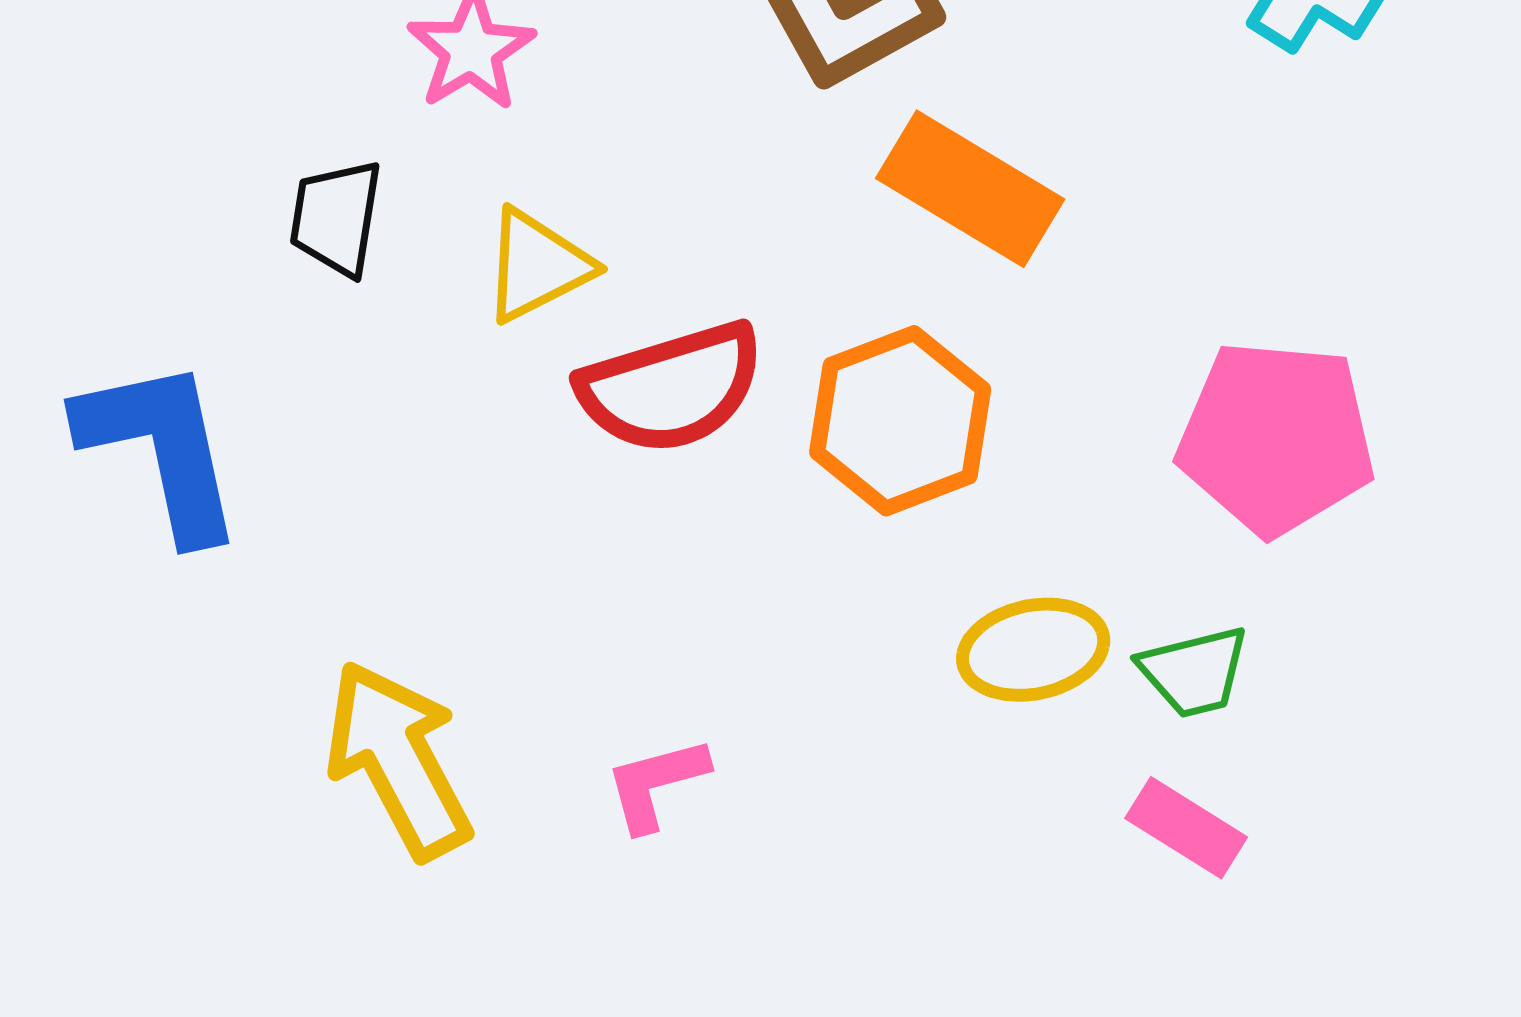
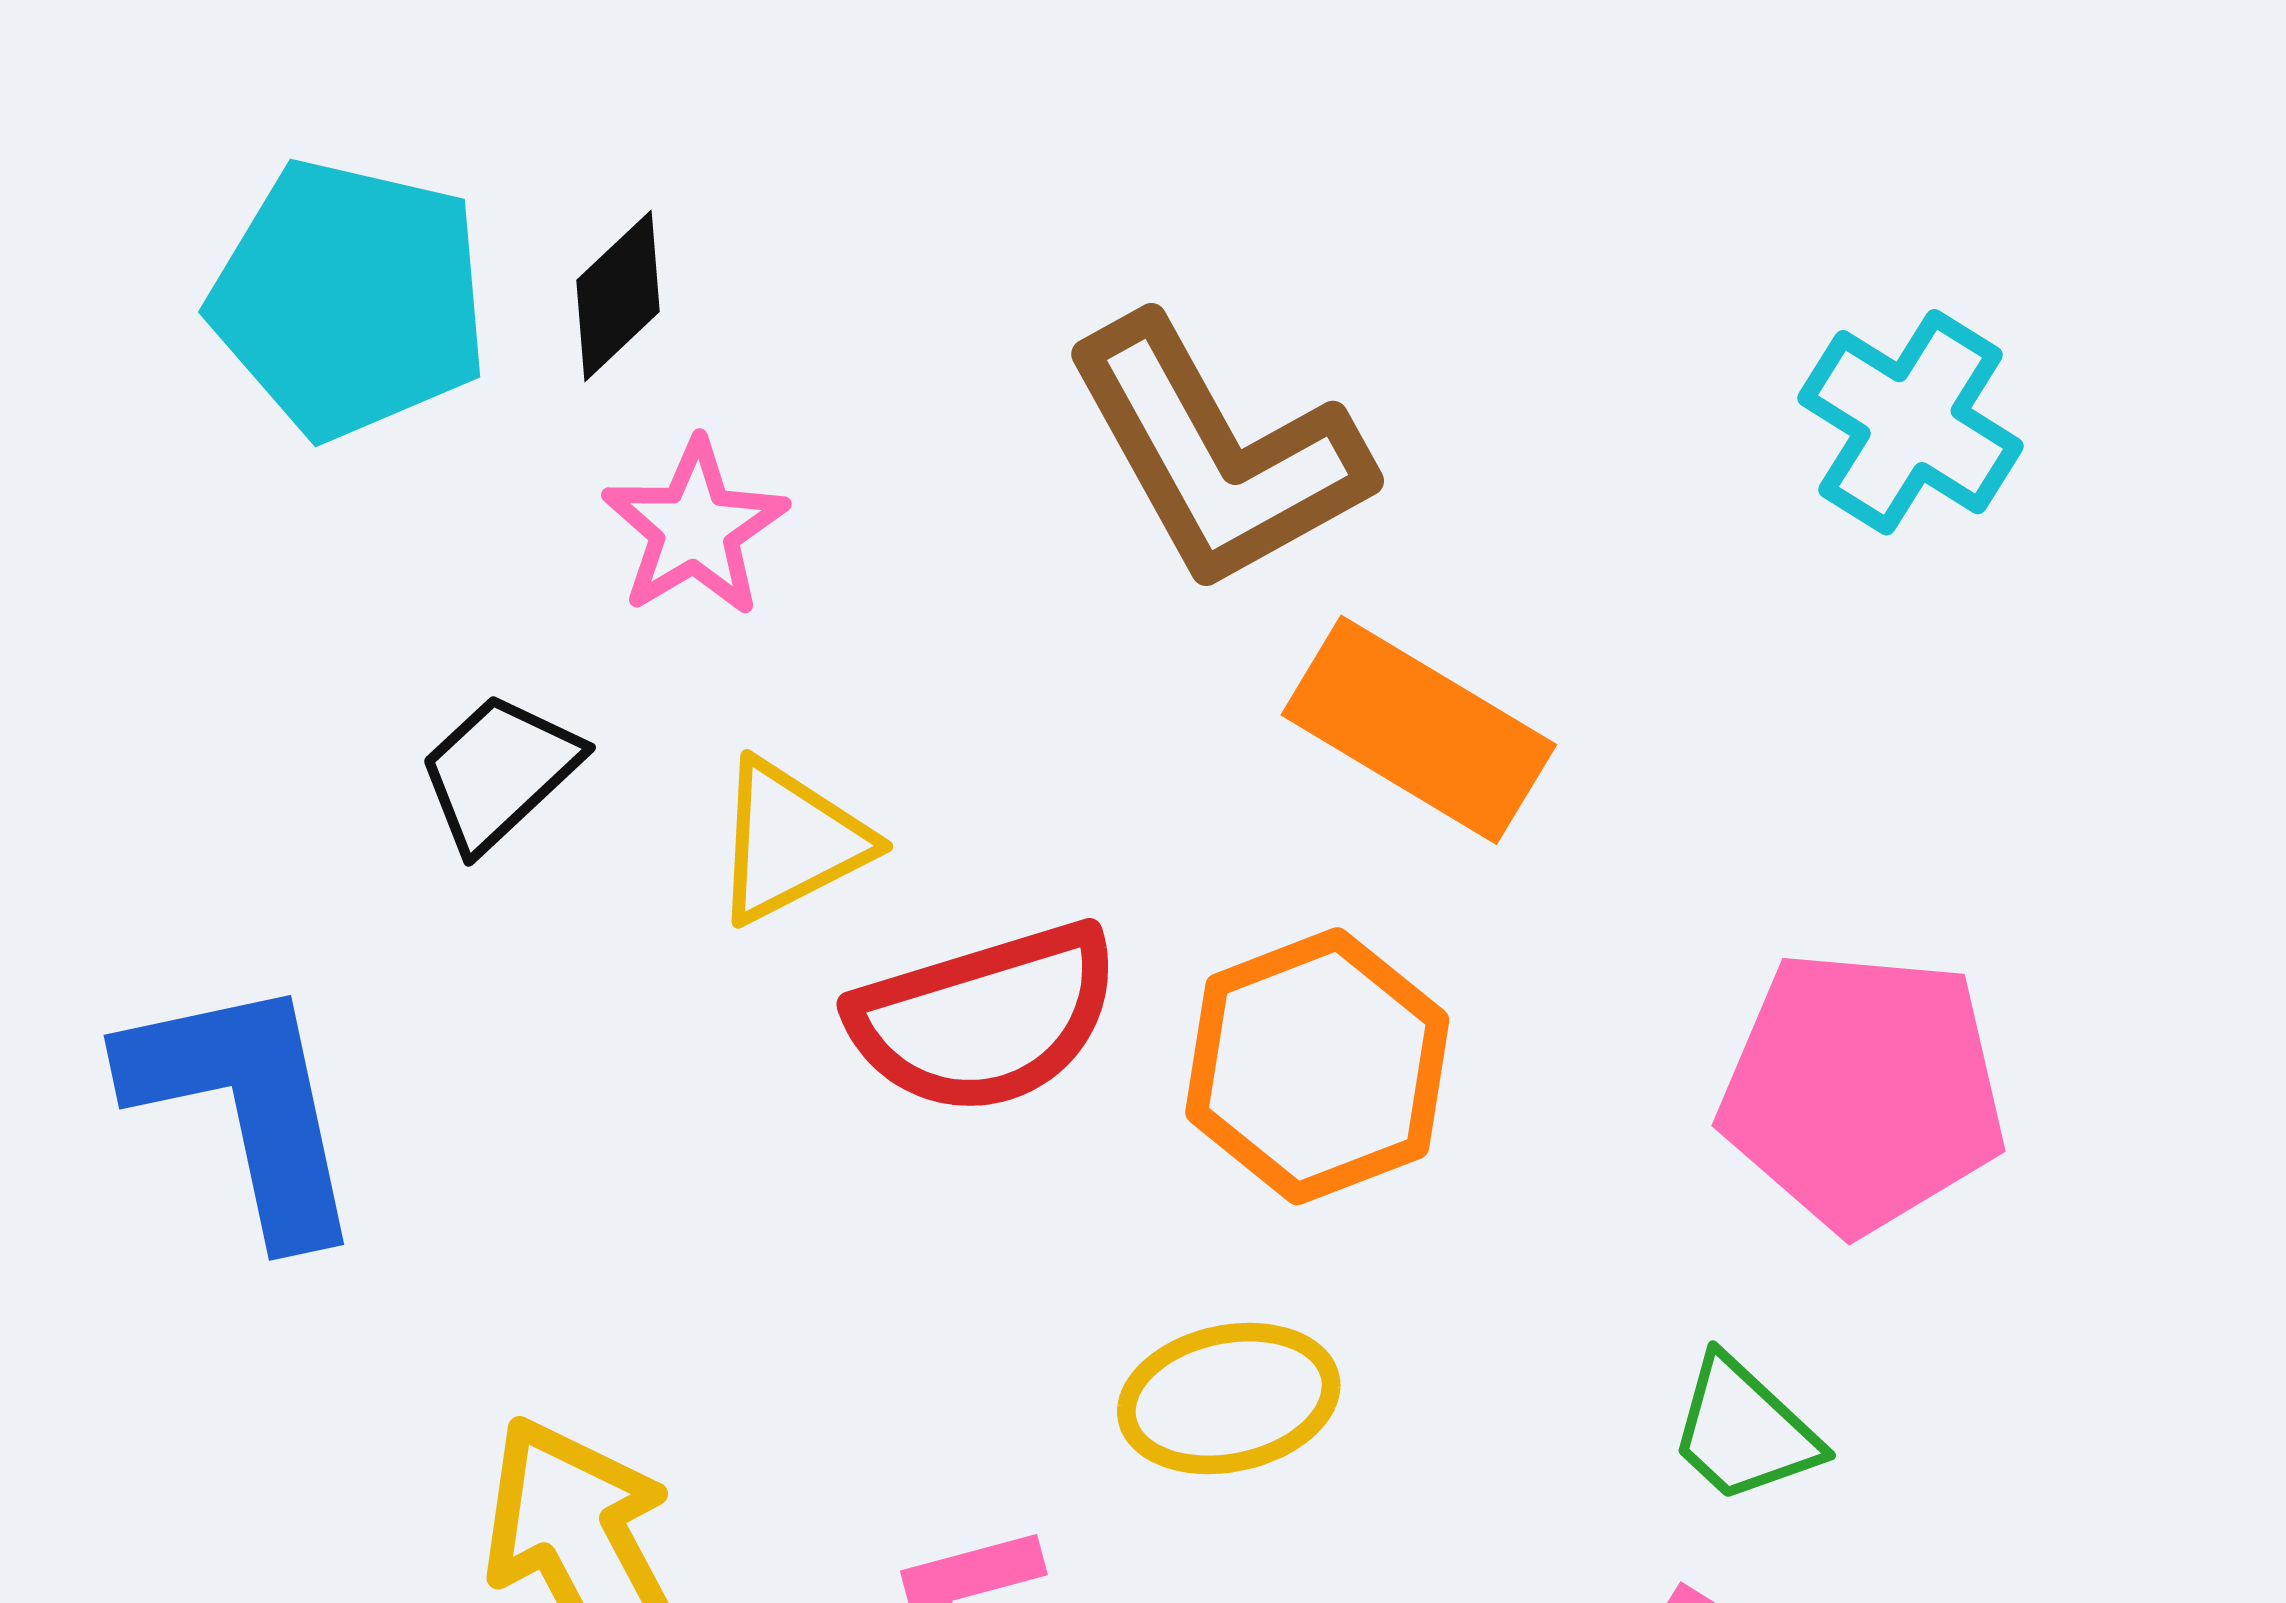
black trapezoid: (336, 218) -> (499, 772), turned 38
yellow ellipse: (1033, 650) -> (1229, 1398), moved
green trapezoid: (1194, 672) -> (1744, 1430), turned 57

